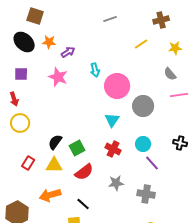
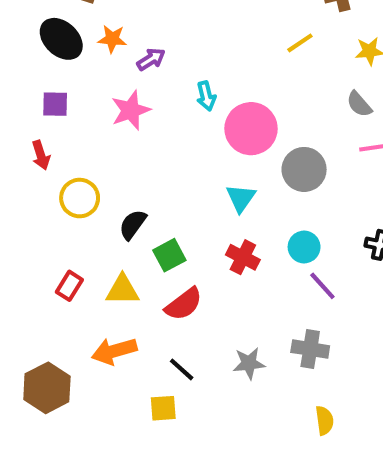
pink star: (58, 77) -> (131, 110), turned 30
yellow circle: (20, 123) -> (80, 198), moved
black semicircle: (55, 142) -> (133, 225), moved
gray star: (116, 183) -> (249, 363), moved

